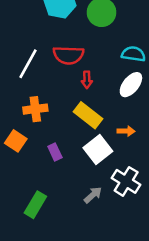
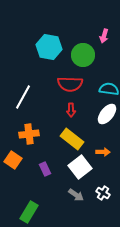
red semicircle: (68, 55) -> (70, 84), moved
white cross: (126, 181) -> (103, 193), size x0.6
gray arrow: (93, 195) -> (76, 195), moved, turned 77

